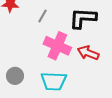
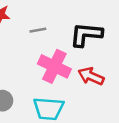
gray line: (42, 16) -> (38, 30), turned 48

